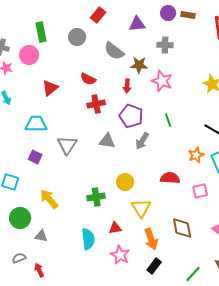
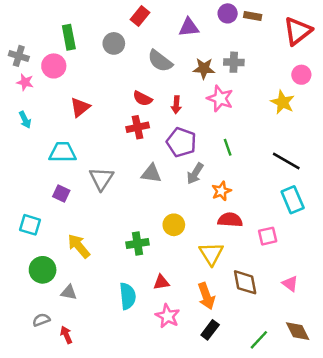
gray cross: (165, 45) -> (234, 62), moved
brown star: (139, 65) -> (204, 68), moved
red semicircle: (88, 79) -> (143, 98), moved
orange star: (196, 155) -> (221, 191), moved
yellow triangle: (141, 208) -> (211, 254), moved

